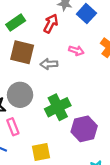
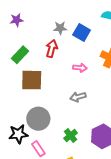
gray arrow: (49, 64) -> (78, 97), moved
green cross: (58, 107) -> (71, 136), moved, size x0.6

